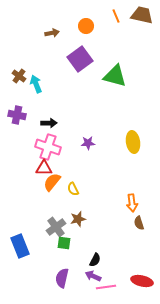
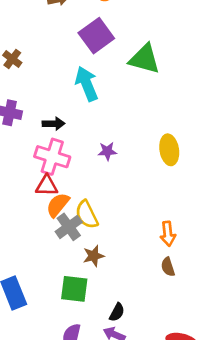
cyan arrow: (36, 84) -> (87, 84), moved, size x1.4
yellow semicircle: (73, 189) -> (87, 215), size x1.5
brown semicircle: (139, 223) -> (168, 267), moved
gray cross: (56, 227) -> (69, 227), moved
green square: (64, 243) -> (74, 289), size x1.5

